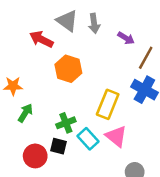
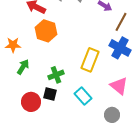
orange hexagon: (68, 69) -> (46, 31), moved
pink triangle: (116, 136) -> (119, 86), moved
cyan rectangle: (88, 139) -> (83, 96), moved

